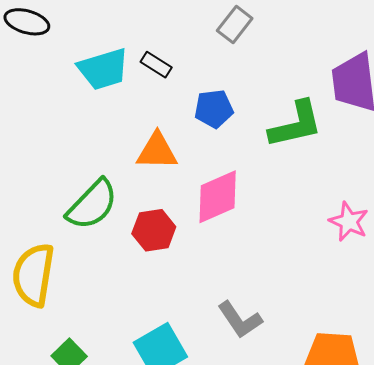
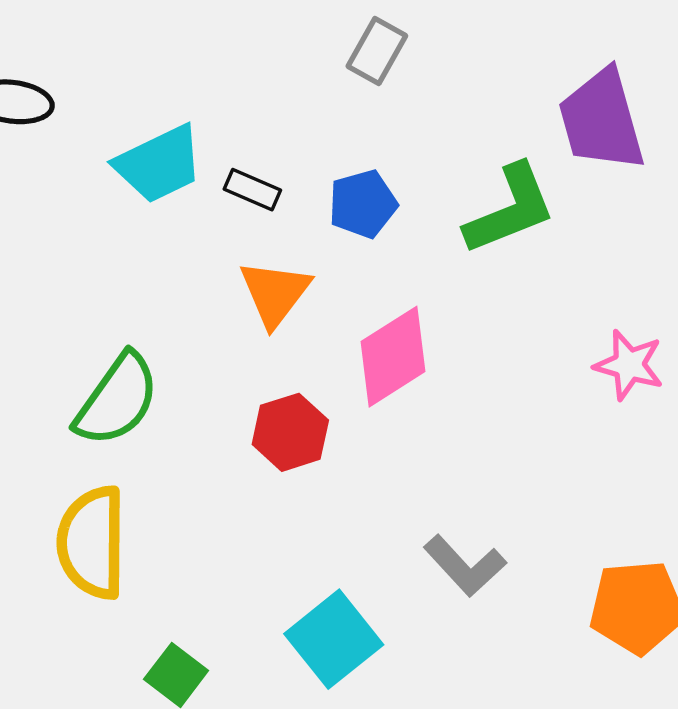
black rectangle: (156, 65) -> (252, 190), moved
orange triangle: (157, 151) -> (275, 293), turned -45
green semicircle: (92, 205) -> (117, 400), moved

